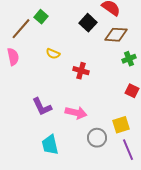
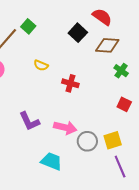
green cross: (129, 59) -> (121, 71), turned -32
gray circle: (97, 138) -> (87, 141), moved
cyan trapezoid: (50, 145) -> (51, 161), moved, turned 125

